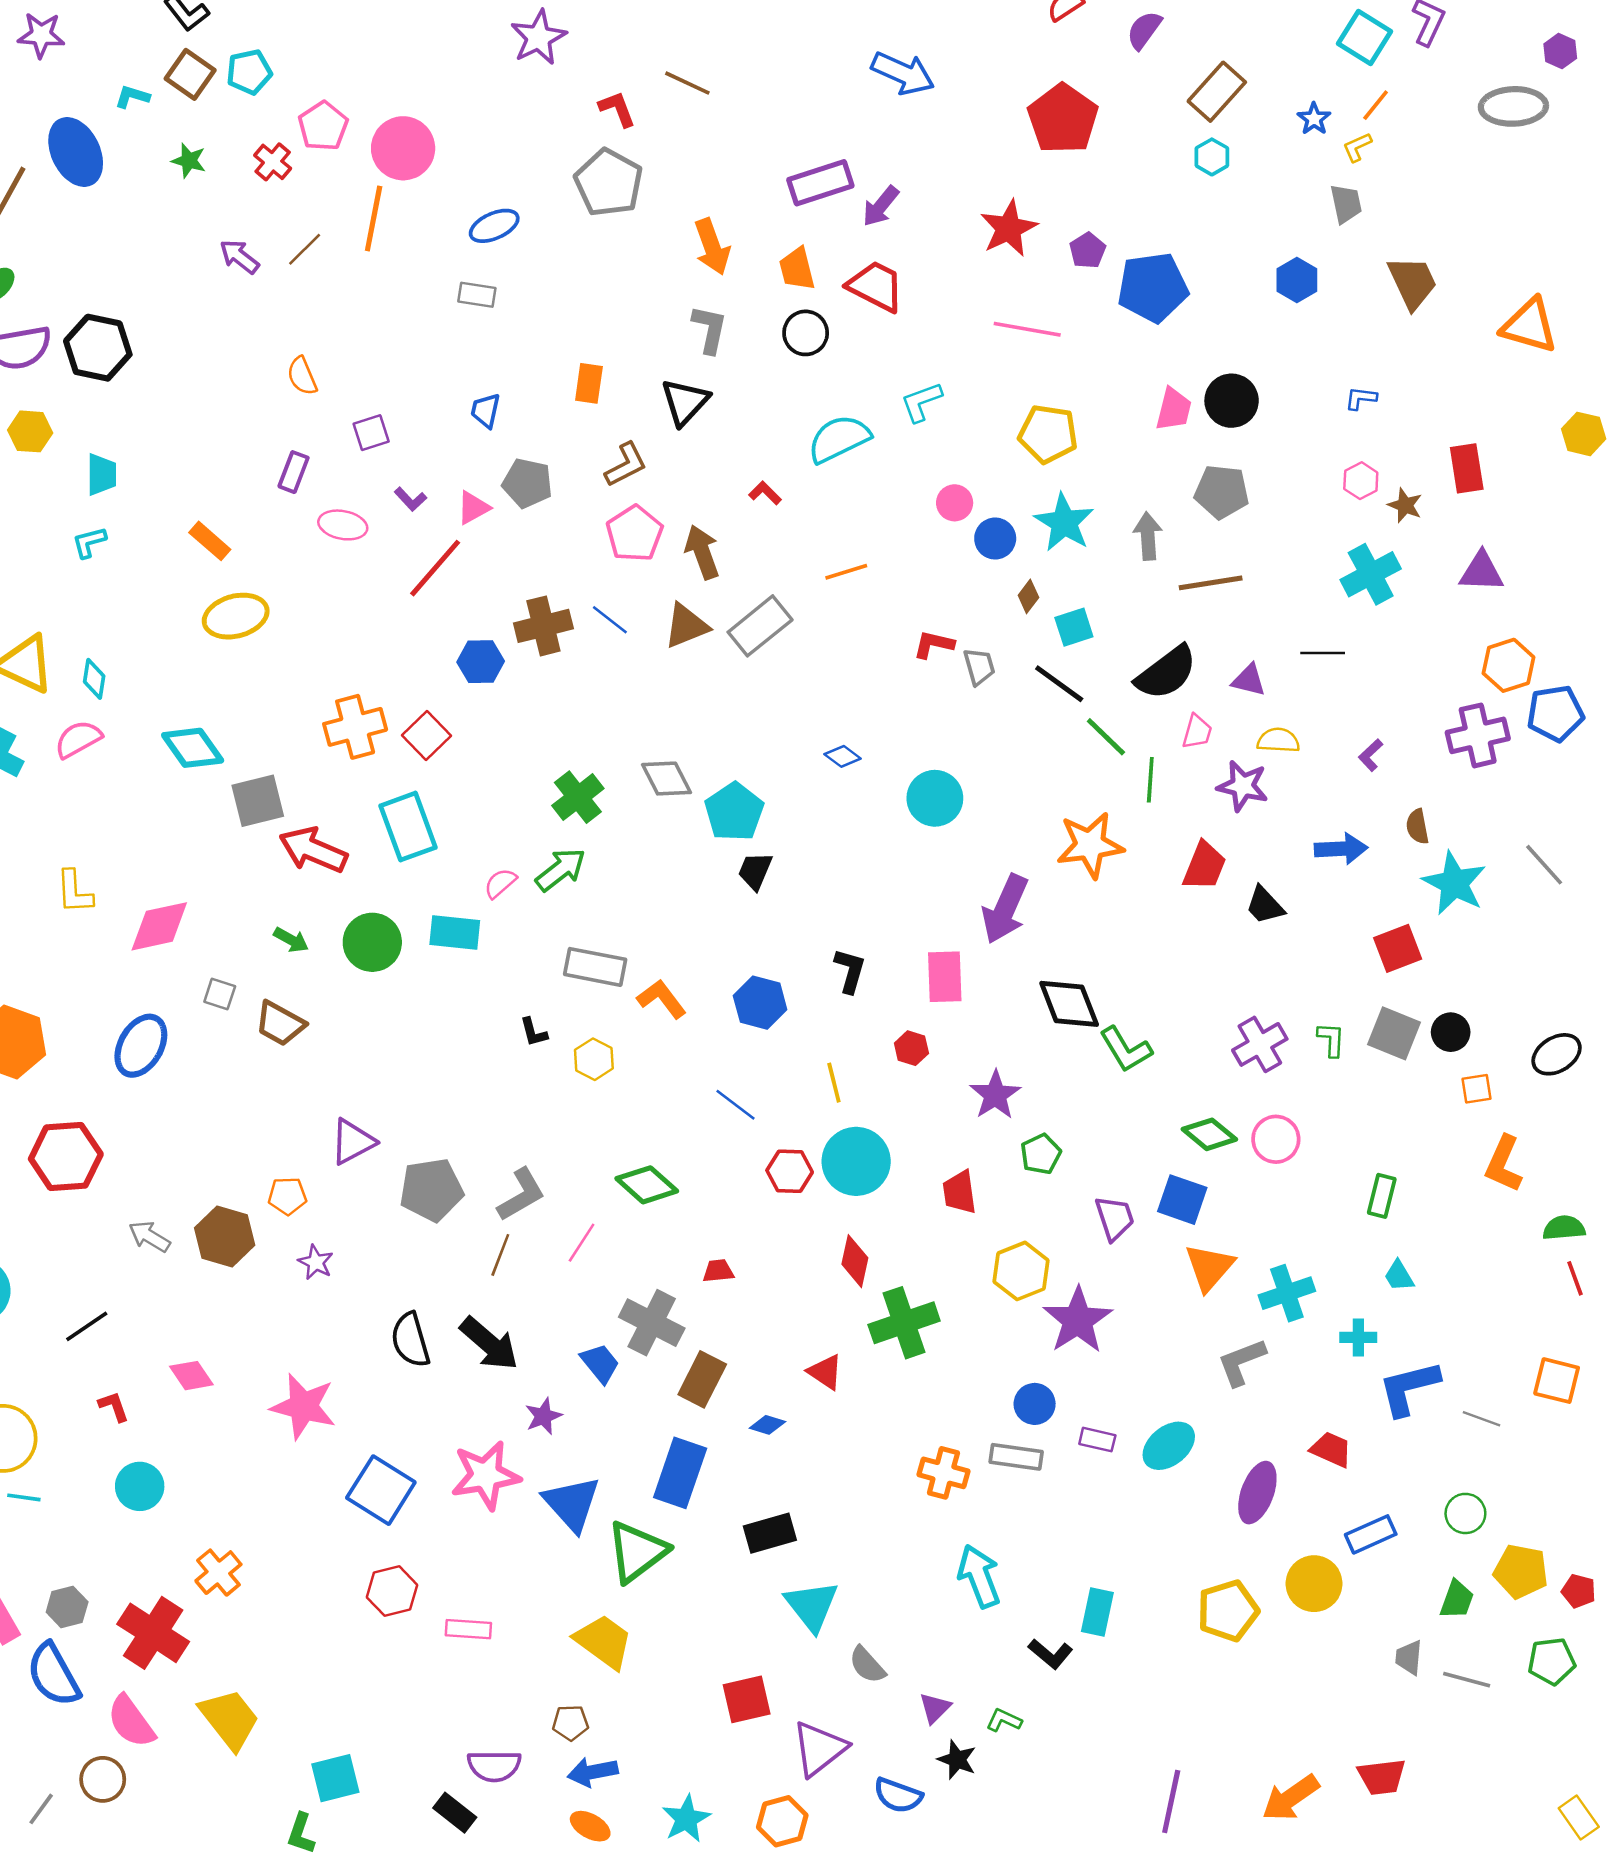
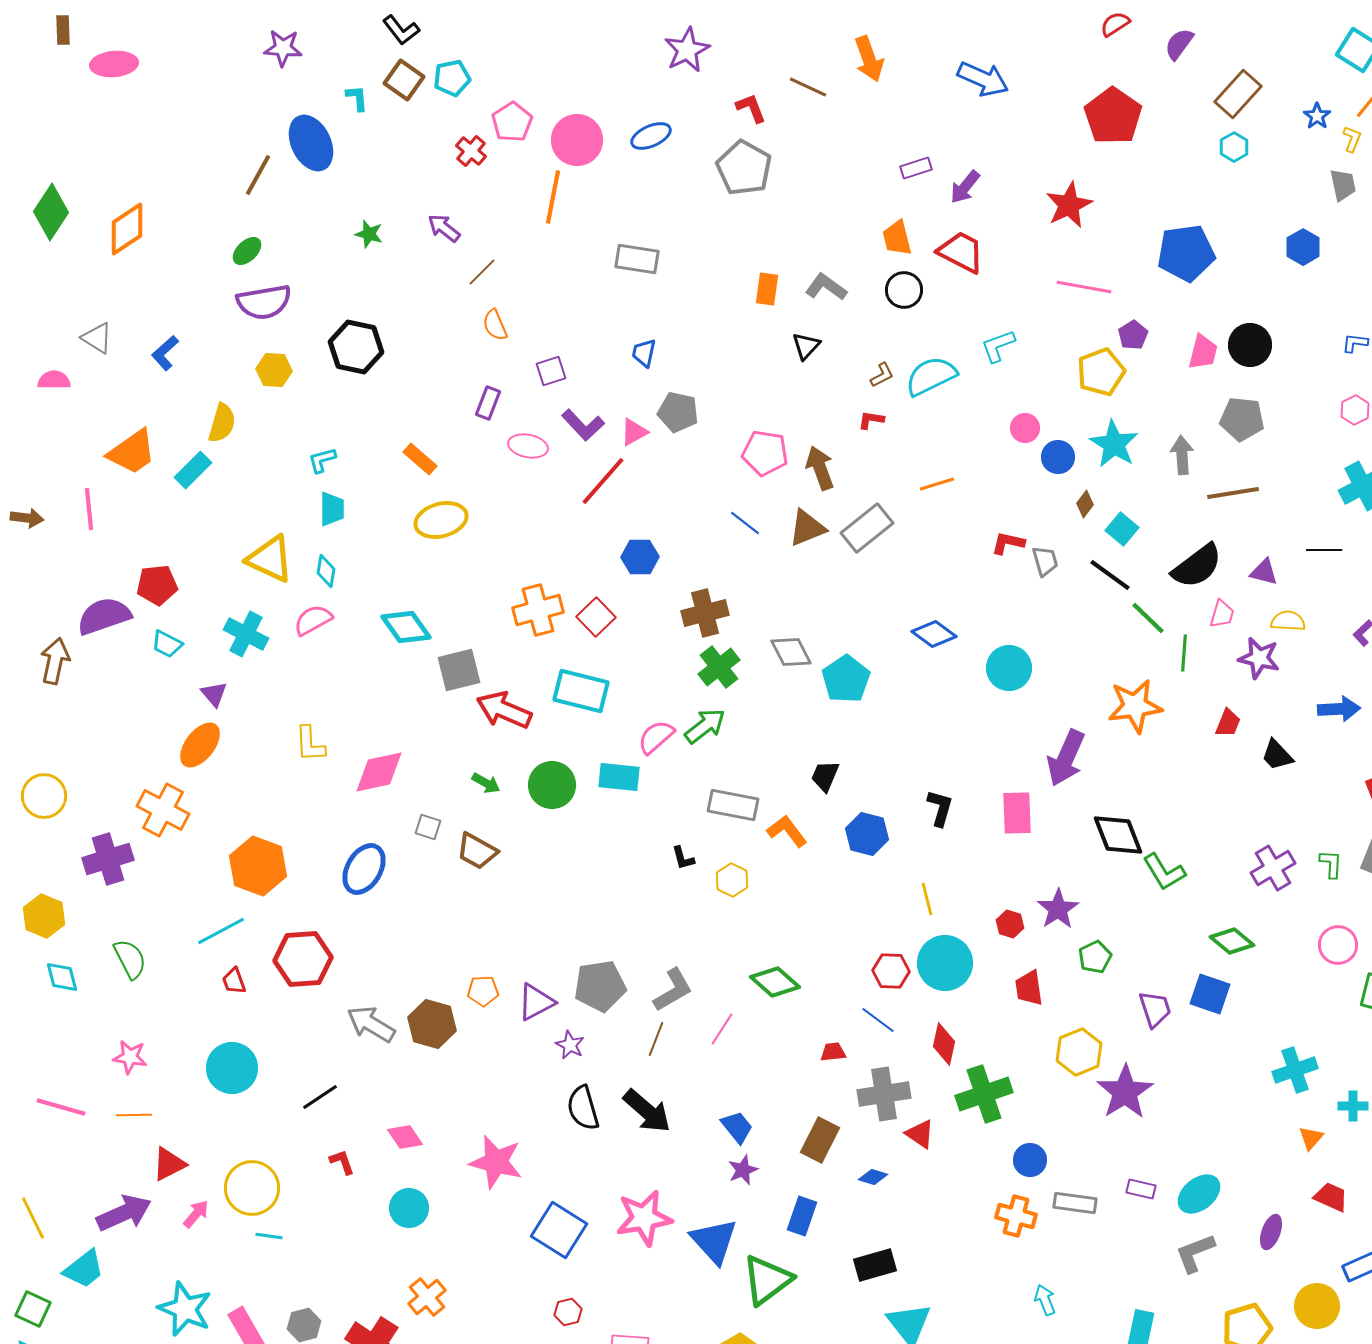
cyan L-shape: (132, 97) -> (357, 98), turned 68
yellow L-shape: (1357, 147) -> (1352, 139), turned 136
green star: (189, 161) -> (369, 234), moved
purple rectangle: (820, 183) -> (916, 168), size x0.6
blue ellipse: (494, 226) -> (651, 136), moved
orange arrow: (712, 247) -> (869, 59), moved
brown line: (305, 249) -> (482, 272), moved
purple pentagon: (1088, 250) -> (1133, 335), moved
gray rectangle: (477, 295) -> (637, 259), size x1.4
gray L-shape: (710, 329) -> (826, 287), turned -66
black hexagon: (98, 348) -> (356, 347), moved
orange rectangle: (589, 383) -> (767, 289), moved
black triangle: (685, 402) -> (806, 346), size x0.7
yellow pentagon: (1048, 434) -> (1101, 372), turned -30
brown L-shape: (626, 465) -> (882, 375), moved, size x0.7
cyan trapezoid: (101, 475) -> (332, 509), moved
red L-shape: (765, 493) -> (871, 420), turned -36
purple L-shape: (410, 499) -> (583, 425), size x1.6
pink pentagon: (635, 534) -> (765, 453), turned -30
brown cross: (543, 626) -> (705, 613), moved
cyan square: (1074, 627) -> (1122, 529), turned -32
blue diamond: (843, 756) -> (934, 634), size x1.5
cyan rectangle: (408, 827) -> (581, 691), turned -56
red trapezoid: (1204, 866) -> (1228, 723), size x0.7
black trapezoid: (755, 871) -> (825, 776), moved
pink semicircle: (500, 883) -> (656, 737), size x1.4
red hexagon: (911, 1048) -> (1010, 924), moved
blue line: (735, 1105) -> (878, 1020), moved
pink circle: (1276, 1139) -> (1338, 945), moved
purple triangle: (353, 1142) -> (536, 1002), moved
gray arrow: (149, 1236) -> (371, 1024), size x1.4
purple star: (316, 1262) -> (570, 1045), moved
orange triangle: (1209, 1267) -> (1311, 1138), moved, size x0.6
gray cross: (652, 1323) -> (884, 1094), moved, turned -36
gray L-shape: (1241, 1362) -> (1195, 1253), moved
blue circle: (1035, 1404) -> (1030, 1160), moved
purple star: (543, 1416) -> (743, 1170), moved
blue rectangle: (680, 1473) -> (802, 1216), size x0.7
cyan circle: (140, 1486) -> (409, 1208), moved
purple ellipse: (1257, 1493) -> (1271, 1232), size x0.7
cyan arrow: (979, 1576) -> (1045, 1300), size x0.6
red hexagon: (392, 1591) -> (568, 1312), size x0.7

